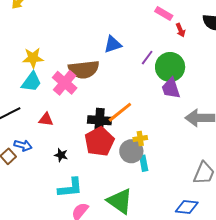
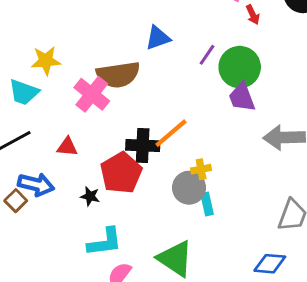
cyan trapezoid: (31, 82) -> (24, 92), moved, turned 75
red pentagon: (99, 141) -> (121, 173), moved
blue arrow: (23, 145) -> (36, 184), size x1.4

